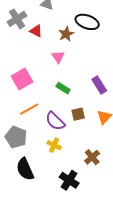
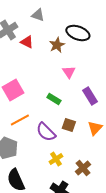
pink triangle: (58, 57) -> (69, 72), moved
brown square: (78, 114) -> (69, 125), turned 32
yellow cross: (54, 145) -> (56, 159), moved, turned 32

